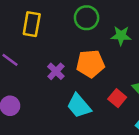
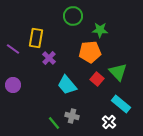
yellow rectangle: (32, 24) -> (36, 38), moved
orange pentagon: (90, 64) -> (90, 52), moved

